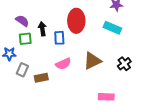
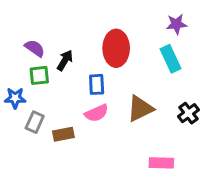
cyan rectangle: (112, 28) -> (170, 59), turned 42
black arrow: (42, 29) -> (65, 60), turned 40
blue rectangle: (59, 38) -> (97, 84), moved

